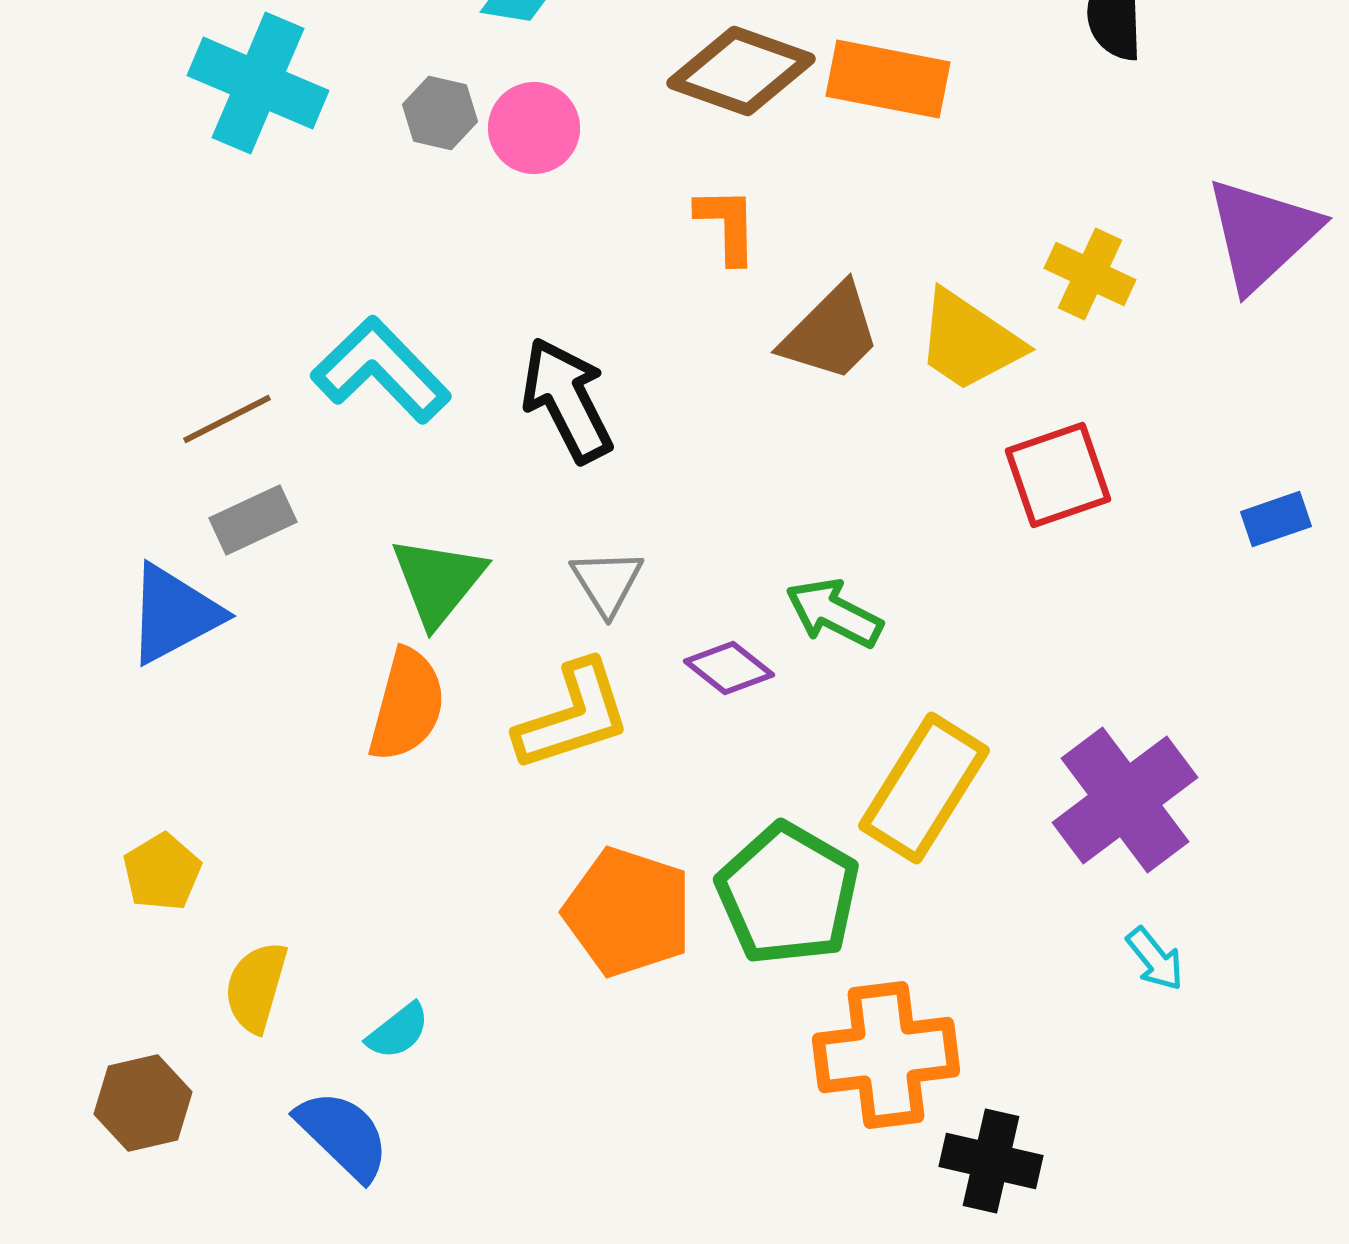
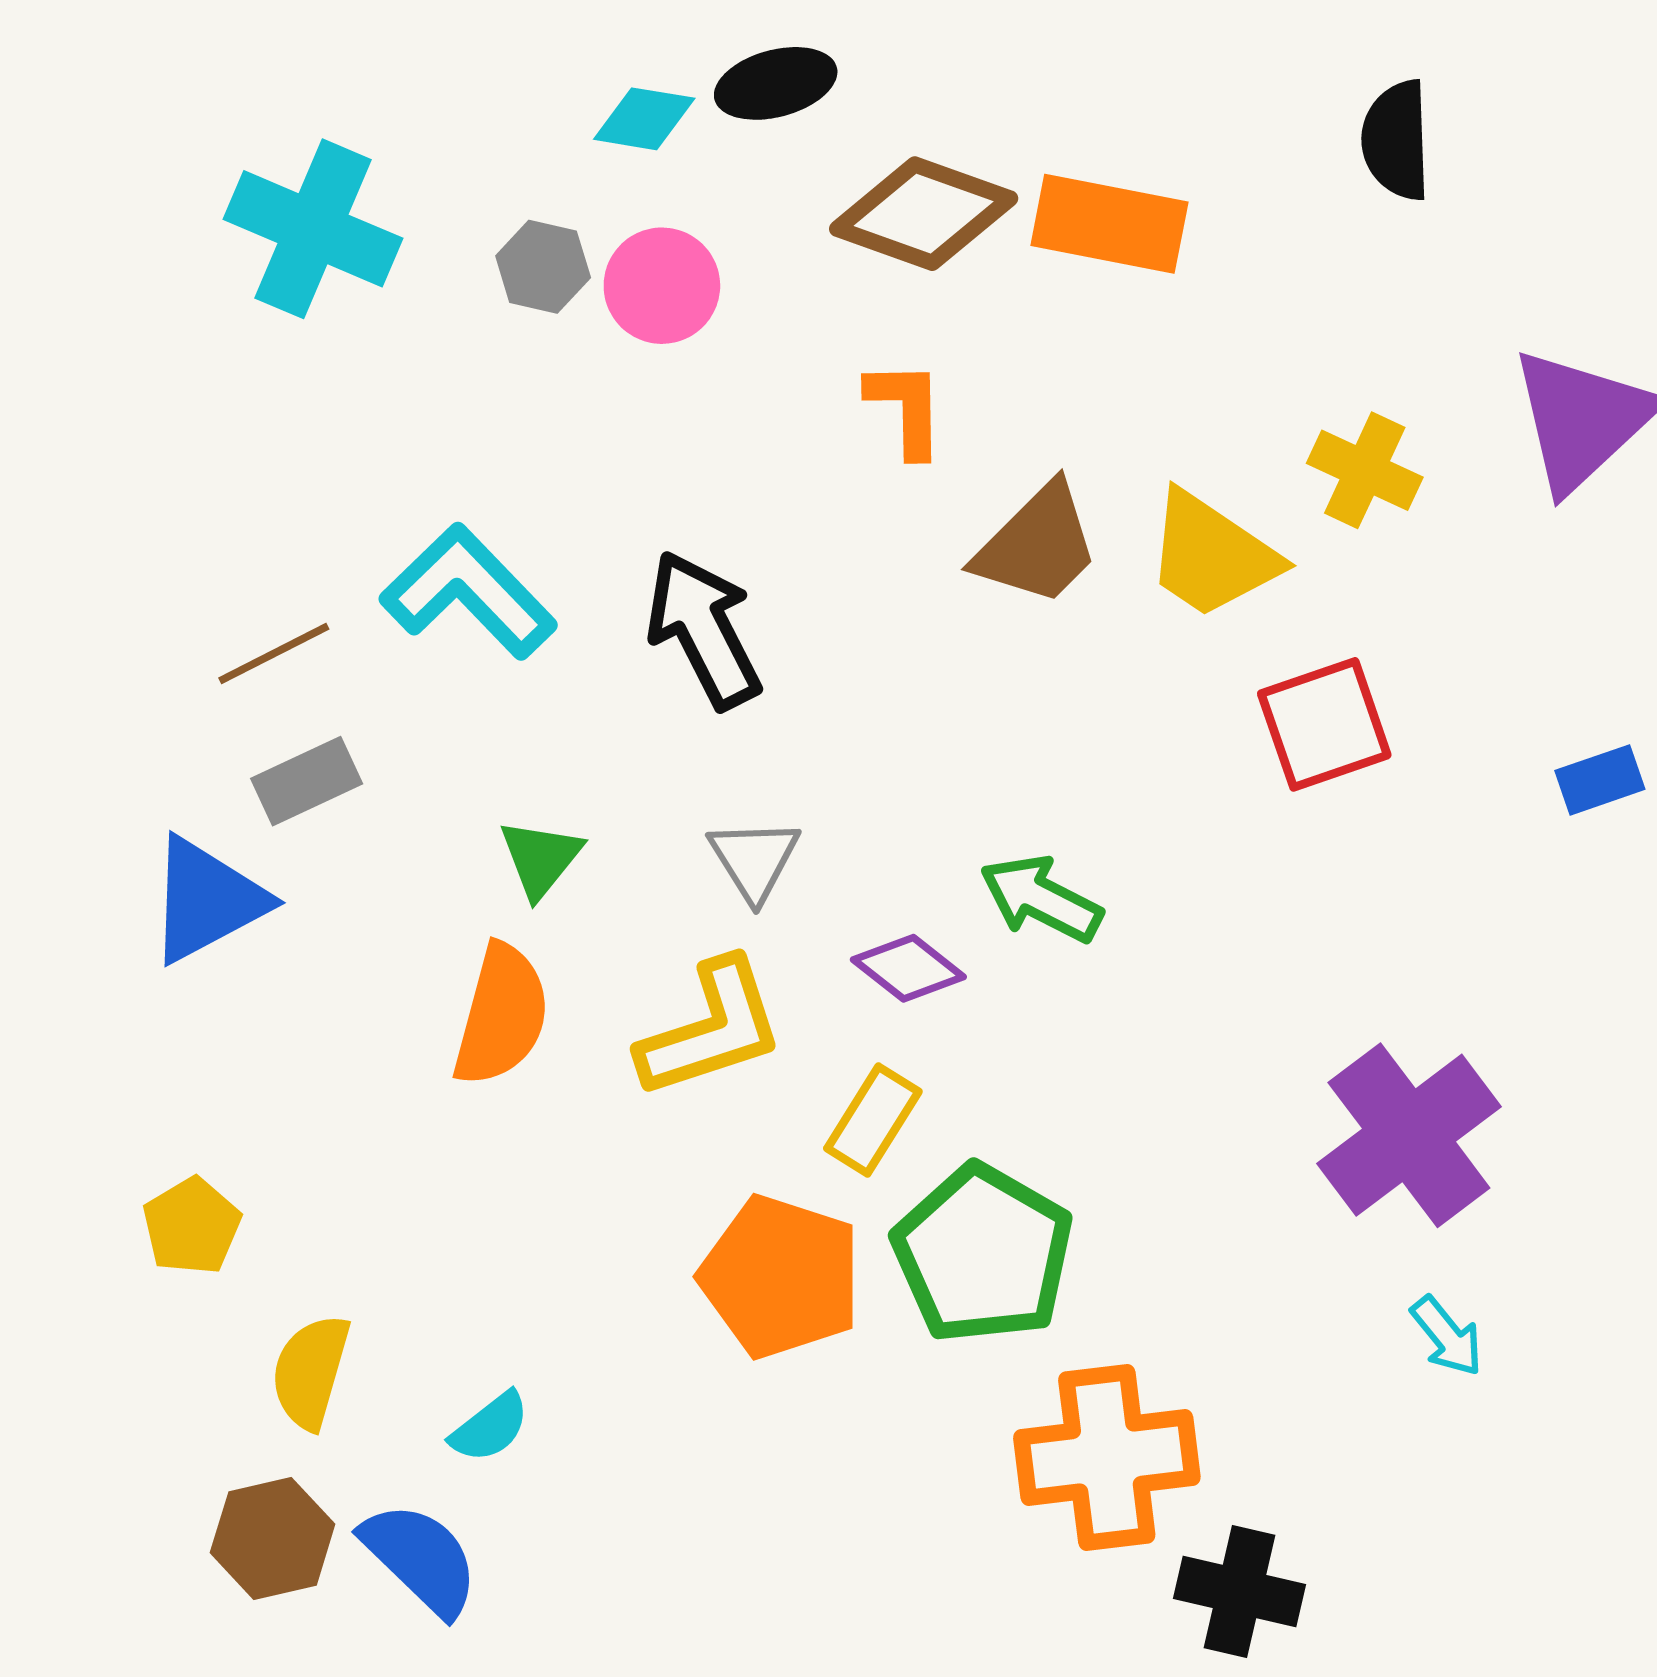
green triangle: (438, 581) -> (541, 858), size x0.7
yellow rectangle: (924, 788) -> (873, 1120), moved, size x0.6
brown hexagon: (143, 1103) -> (273, 1538), moved

